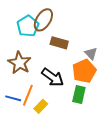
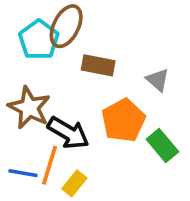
orange pentagon: (84, 71) -> (123, 120), moved
black arrow: (53, 77) -> (68, 133), moved
green rectangle: (79, 94) -> (162, 146), moved, turned -48

